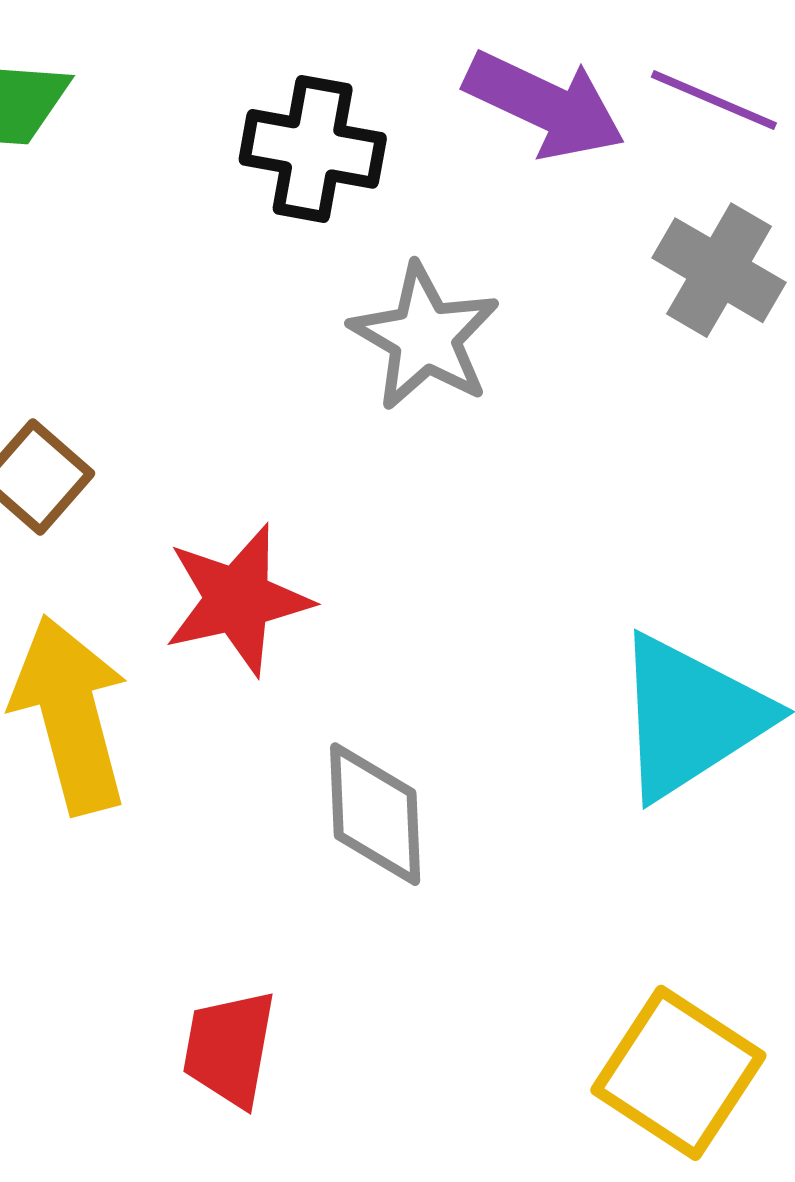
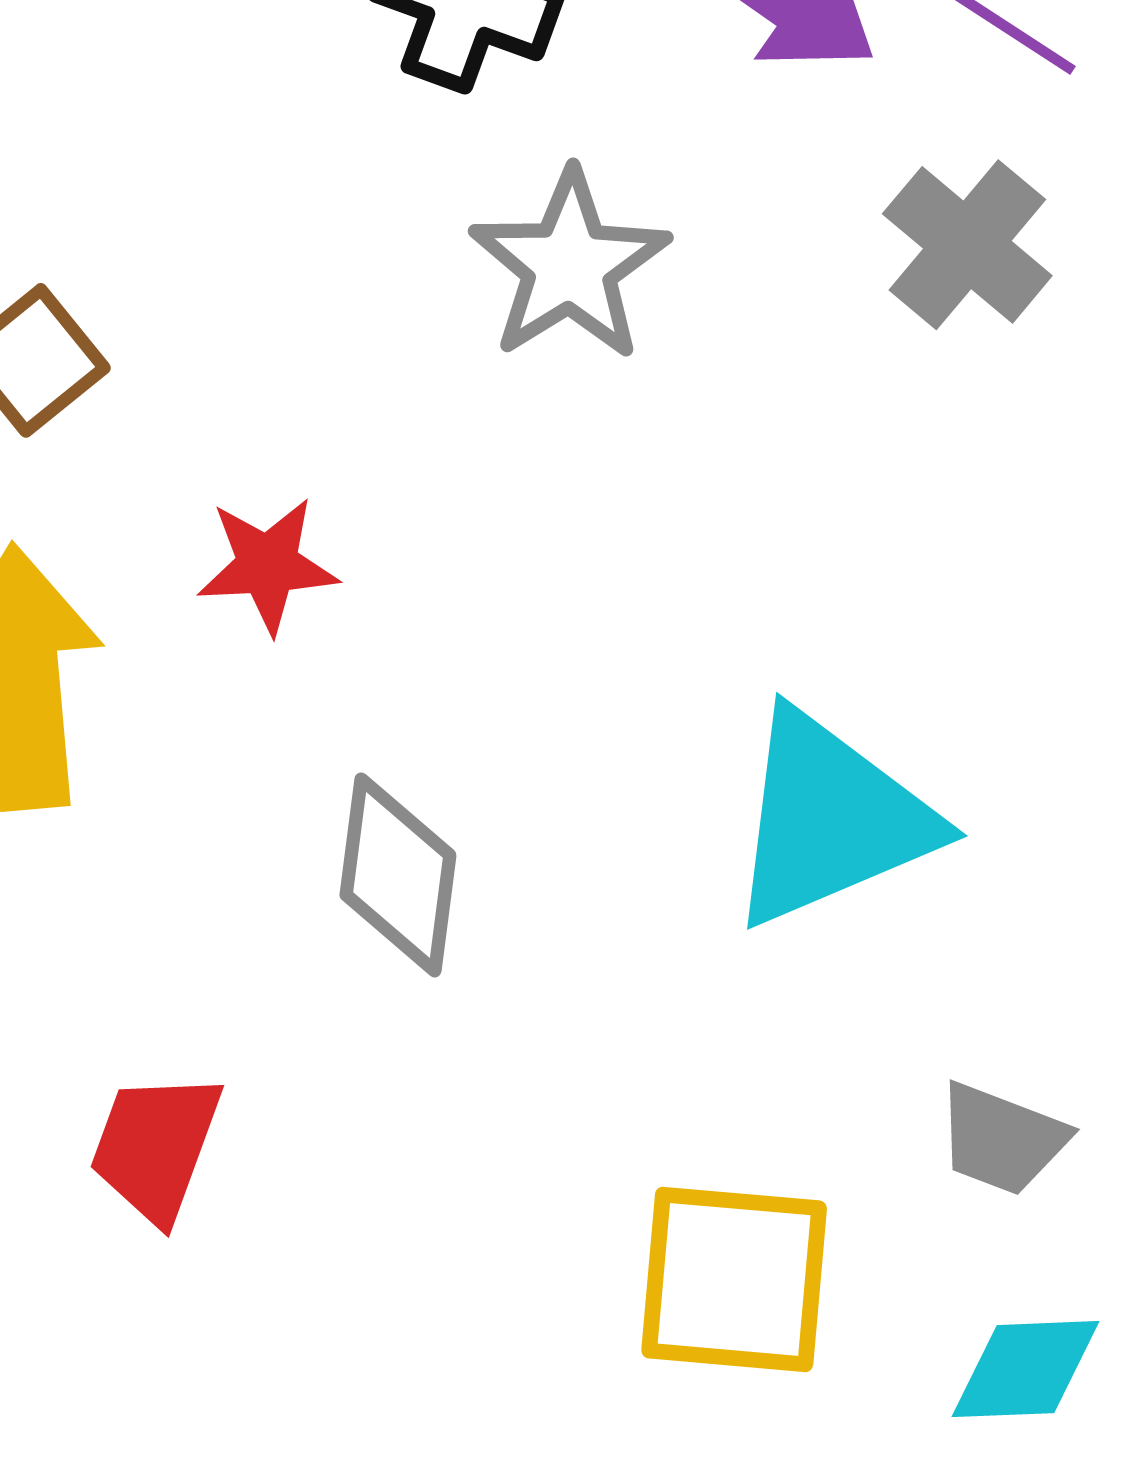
red star: (238, 600) -> (267, 565), size x0.7
yellow square: (678, 1073) -> (734, 1279), turned -38

